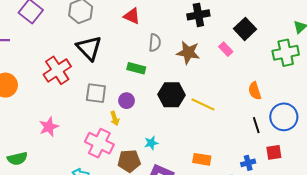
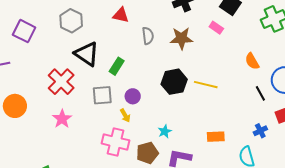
green rectangle: (136, 68) -> (117, 66), moved, turned -60
pink star: (49, 127) -> (62, 119), moved

